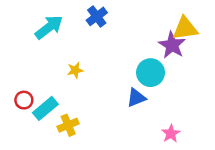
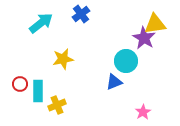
yellow star: (75, 70) -> (63, 59), size x1.5
cyan rectangle: (45, 108) -> (38, 91), turned -50

